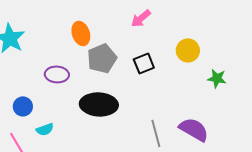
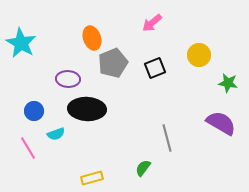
black ellipse: (99, 104) -> (87, 109), moved
purple semicircle: (194, 129) -> (221, 123), moved

